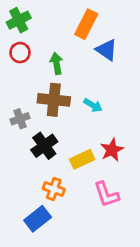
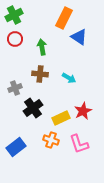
brown cross: (54, 100) -> (40, 74), size x0.7
orange cross: (54, 189) -> (51, 140), moved
blue rectangle: (38, 219) -> (16, 147), moved

